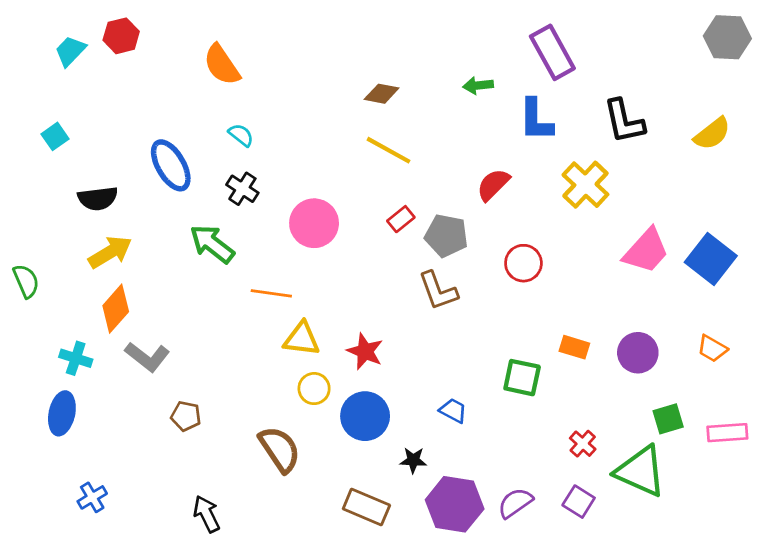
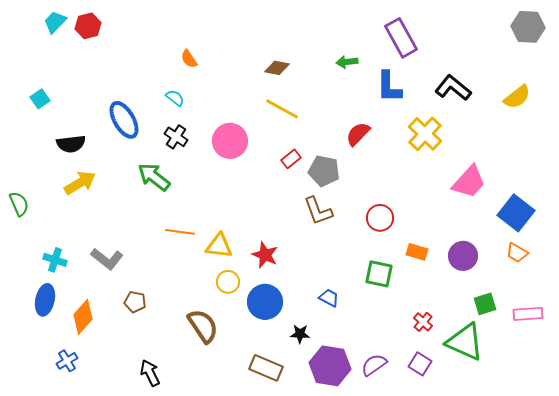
cyan trapezoid: (70, 51) -> (55, 22), moved
orange semicircle: (222, 65) -> (189, 59), moved, size x0.6
black L-shape: (624, 121) -> (453, 88), turned 141
pink circle: (314, 223) -> (230, 141), moved
blue square: (711, 259) -> (516, 213), moved
red circle: (523, 263) -> (380, 218), moved
orange line: (271, 293) -> (180, 232), moved
orange diamond: (116, 309) -> (83, 317), moved

